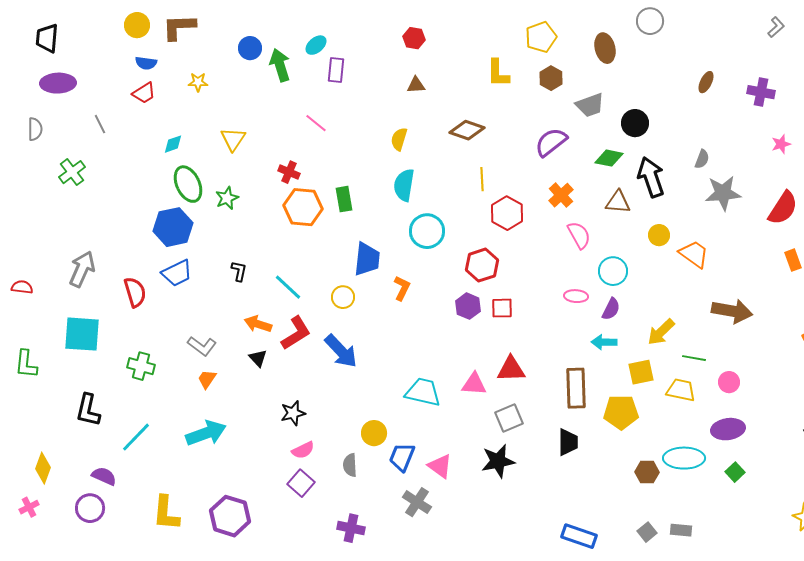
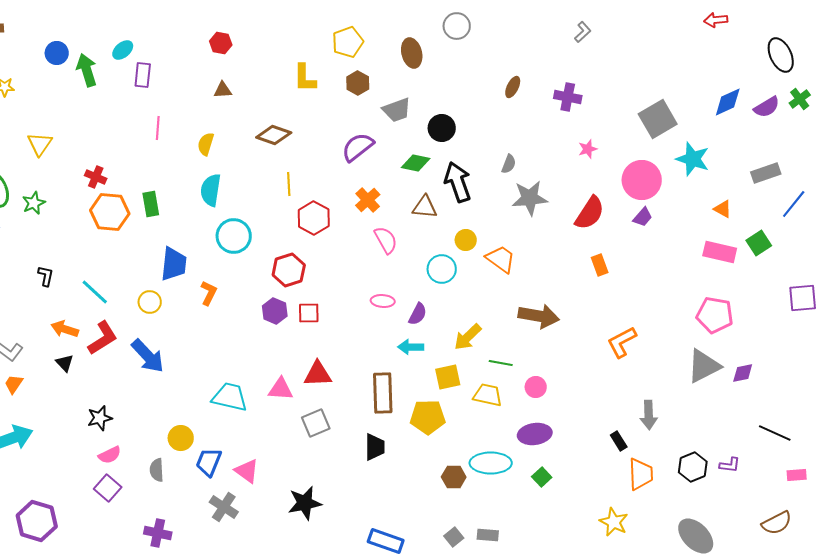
pink line: (316, 123) -> (158, 128), moved, turned 55
cyan circle: (613, 271) -> (442, 269), moved
black star: (498, 461) -> (305, 503), moved

